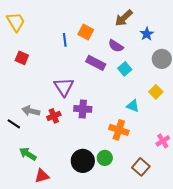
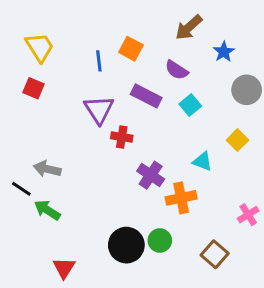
yellow trapezoid: (16, 22) -> (40, 47), moved
purple triangle: (64, 87) -> (99, 110), moved
purple cross: (83, 109) -> (151, 175), moved, turned 30
red cross: (54, 116) -> (122, 137), moved, turned 32
orange cross: (119, 130) -> (181, 198), turned -30
green arrow: (28, 154) -> (47, 210), moved
red triangle: (42, 176) -> (64, 268), turned -42

